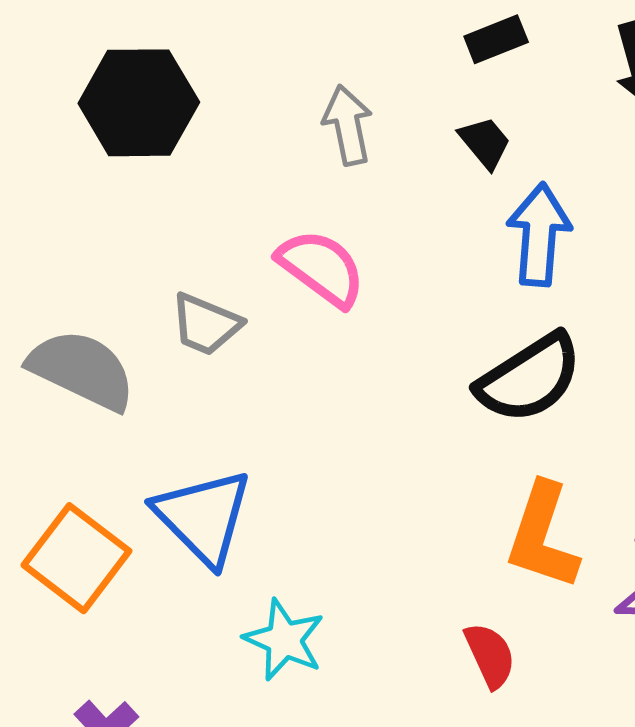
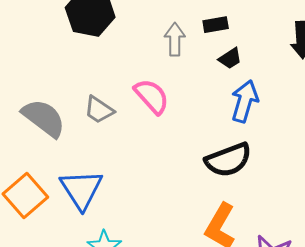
black rectangle: (496, 39) -> (216, 25), moved
black trapezoid: (485, 143) -> (230, 58), turned 85

